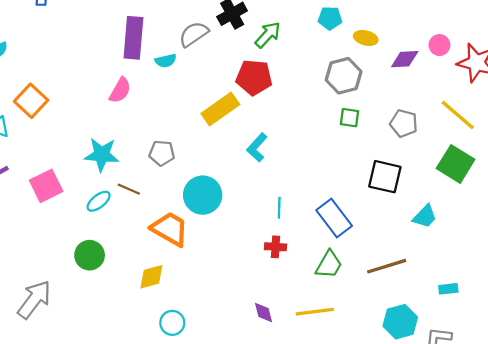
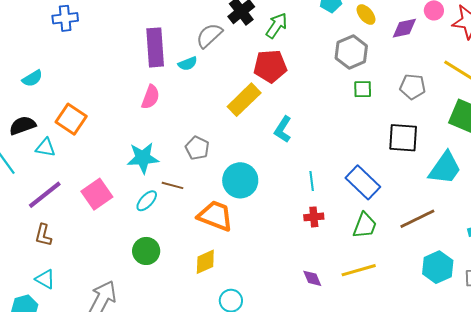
yellow ellipse: (366, 38) -> (366, 15), turned 45
gray pentagon: (162, 153) -> (197, 148), turned 30
cyan trapezoid: (425, 216) -> (445, 168), size x1.5

